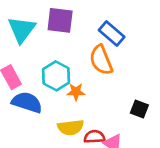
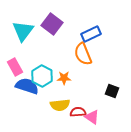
purple square: (60, 20) -> (52, 24), turned 30
blue rectangle: (112, 34) -> (91, 34), turned -66
cyan hexagon: (56, 76) -> (42, 76), moved

